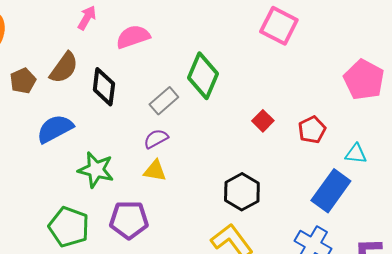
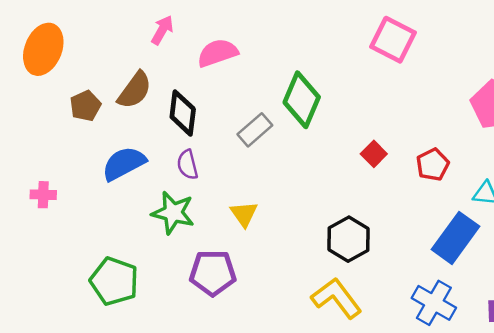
purple semicircle: (156, 139) -> (187, 165), moved, turned -75
yellow triangle: (155, 171) -> (244, 214), turned 45
green pentagon: (69, 227) -> (114, 281), moved

